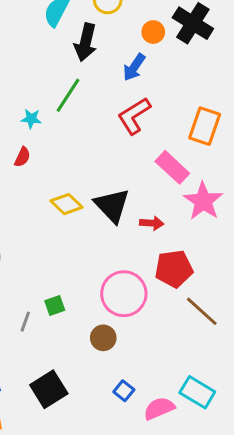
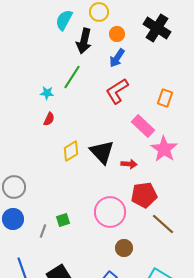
orange circle: (153, 32) -> (117, 34), moved
orange rectangle: (205, 126) -> (165, 98), size x0.7
red semicircle: (22, 157) -> (49, 119), moved
yellow diamond: (66, 204) -> (71, 151), turned -75
brown circle: (103, 338) -> (124, 248), moved

